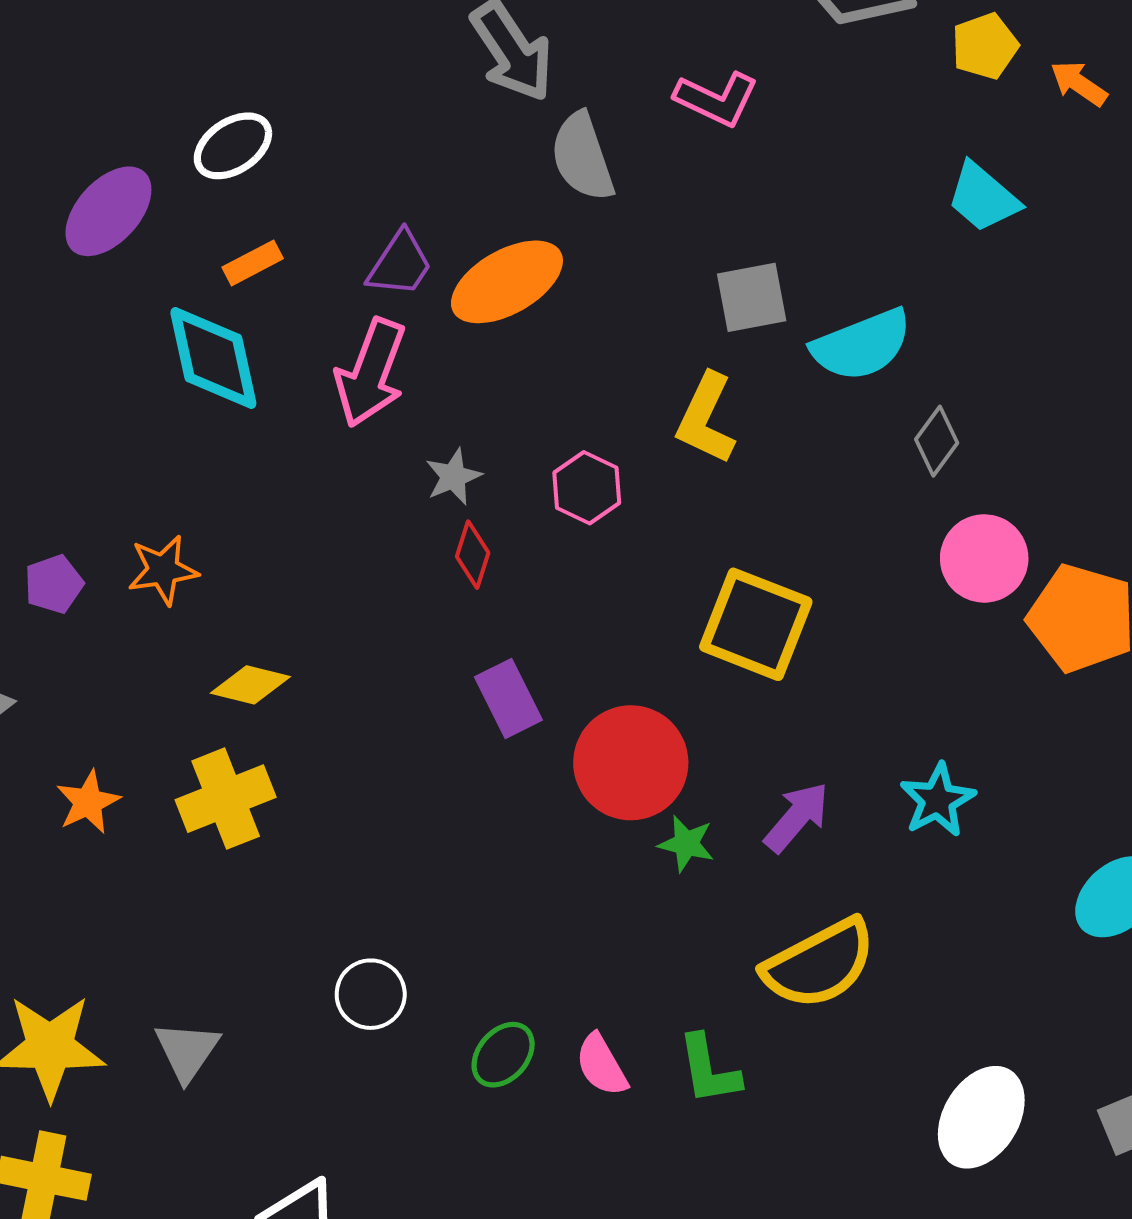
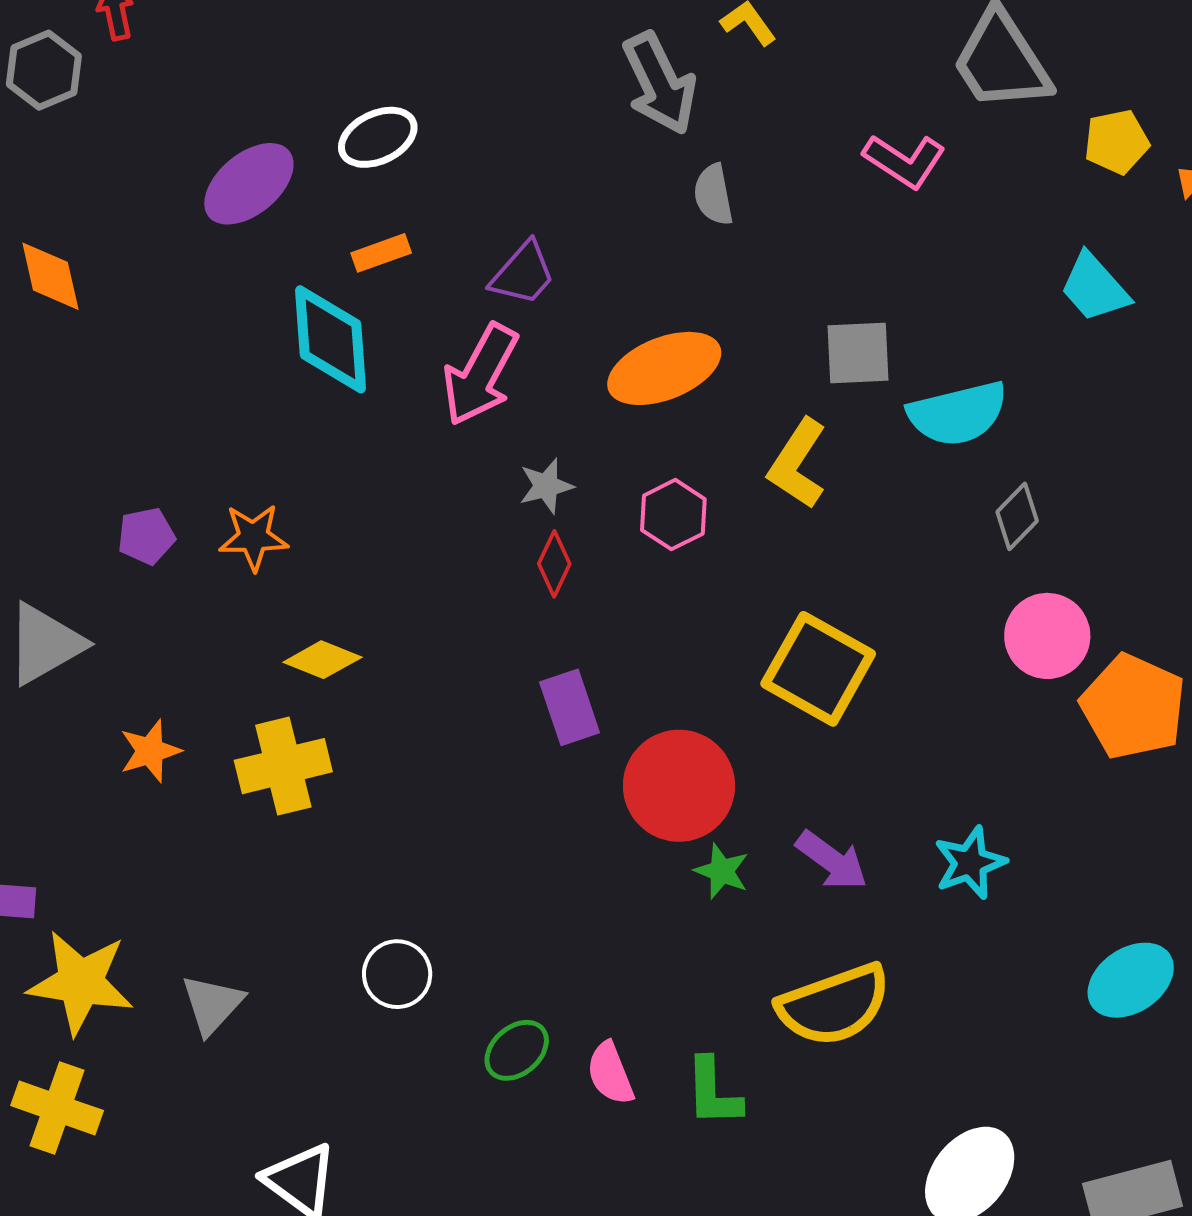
pink L-shape: (717, 99) -> (904, 161), moved
gray semicircle: (582, 157) -> (713, 195), size x0.7
orange ellipse: (507, 282) -> (664, 368), moved
purple arrow: (797, 817) -> (832, 860), turned 78

